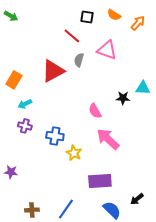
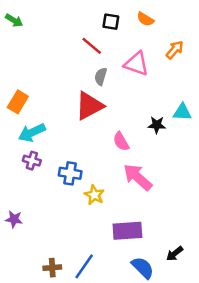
orange arrow: (138, 23) -> (175, 50), moved
red triangle: (53, 71) -> (89, 106), moved
cyan arrow: (25, 104) -> (32, 133), size x1.5
brown cross: (32, 210) -> (52, 268), moved

